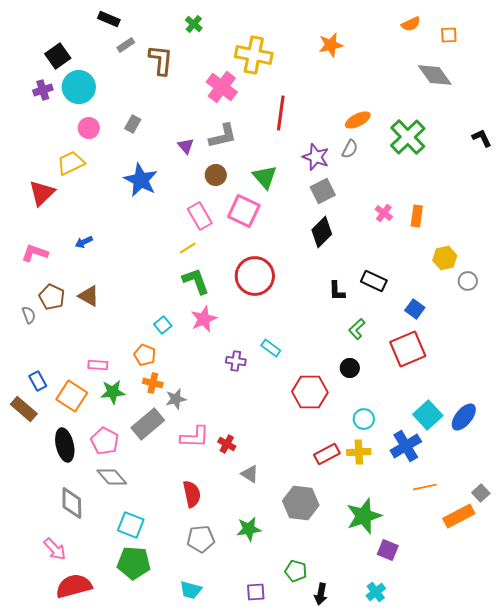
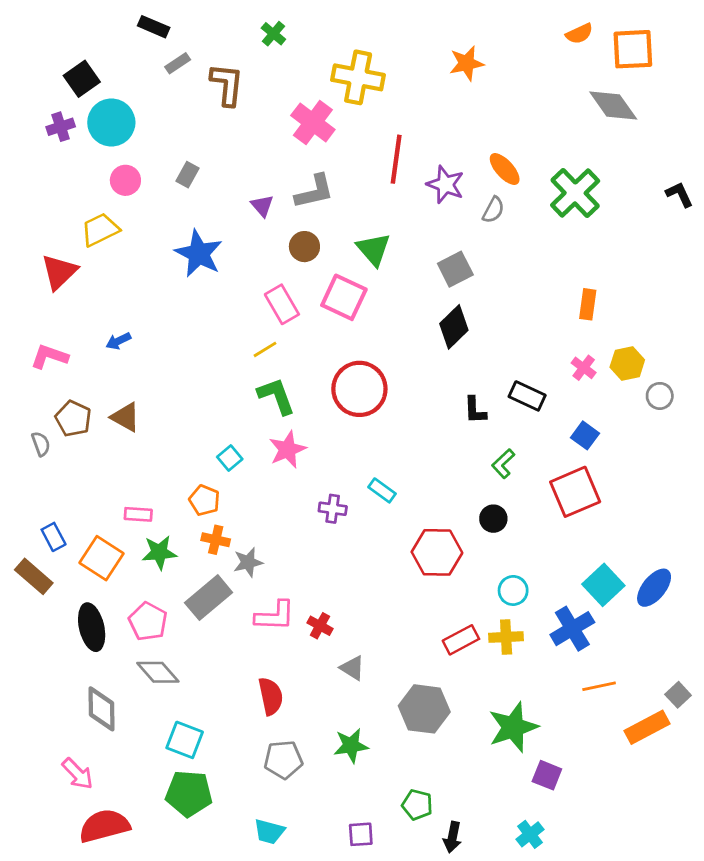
orange square: (449, 35) -> (633, 49), size x1.8
orange ellipse: (358, 120) -> (505, 169), turned 75
purple star: (316, 157) -> (445, 185), moved
pink cross: (384, 213) -> (584, 368), moved

